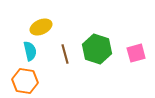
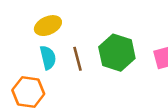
cyan semicircle: (30, 51) -> (48, 58), moved

